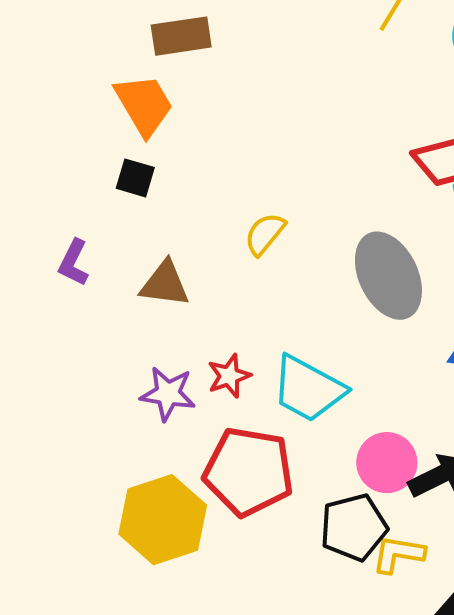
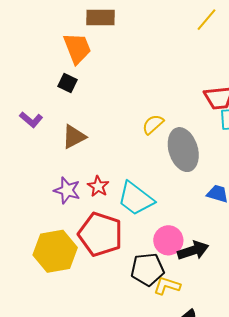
yellow semicircle: (265, 234) -> (153, 124), moved
purple L-shape: (74, 263) -> (31, 120), turned -85
brown triangle: (165, 284) -> (74, 137), turned -44
red star: (229, 376) -> (98, 186), turned -30

